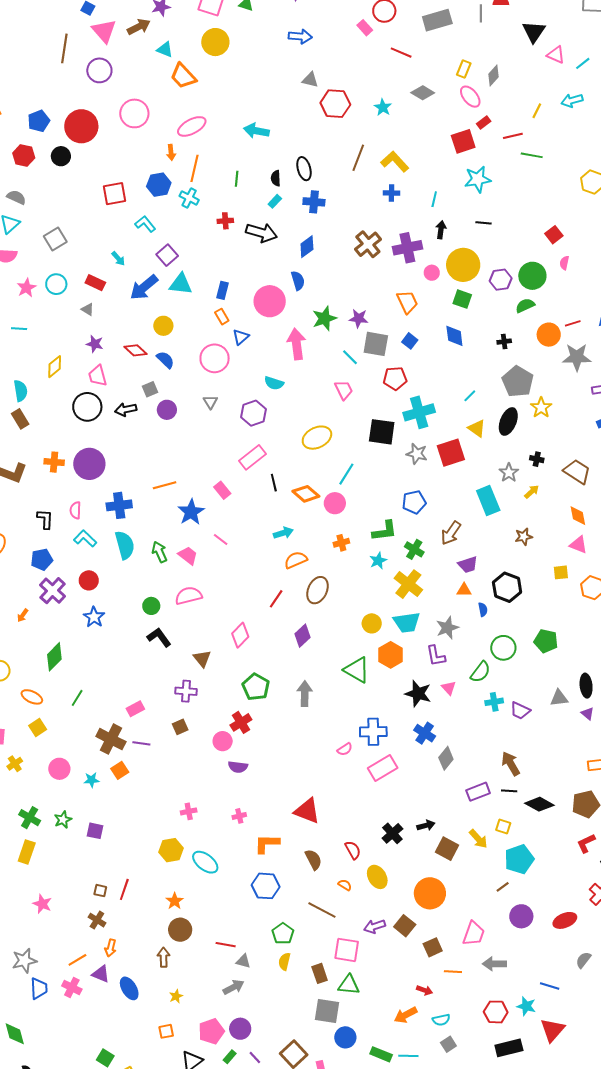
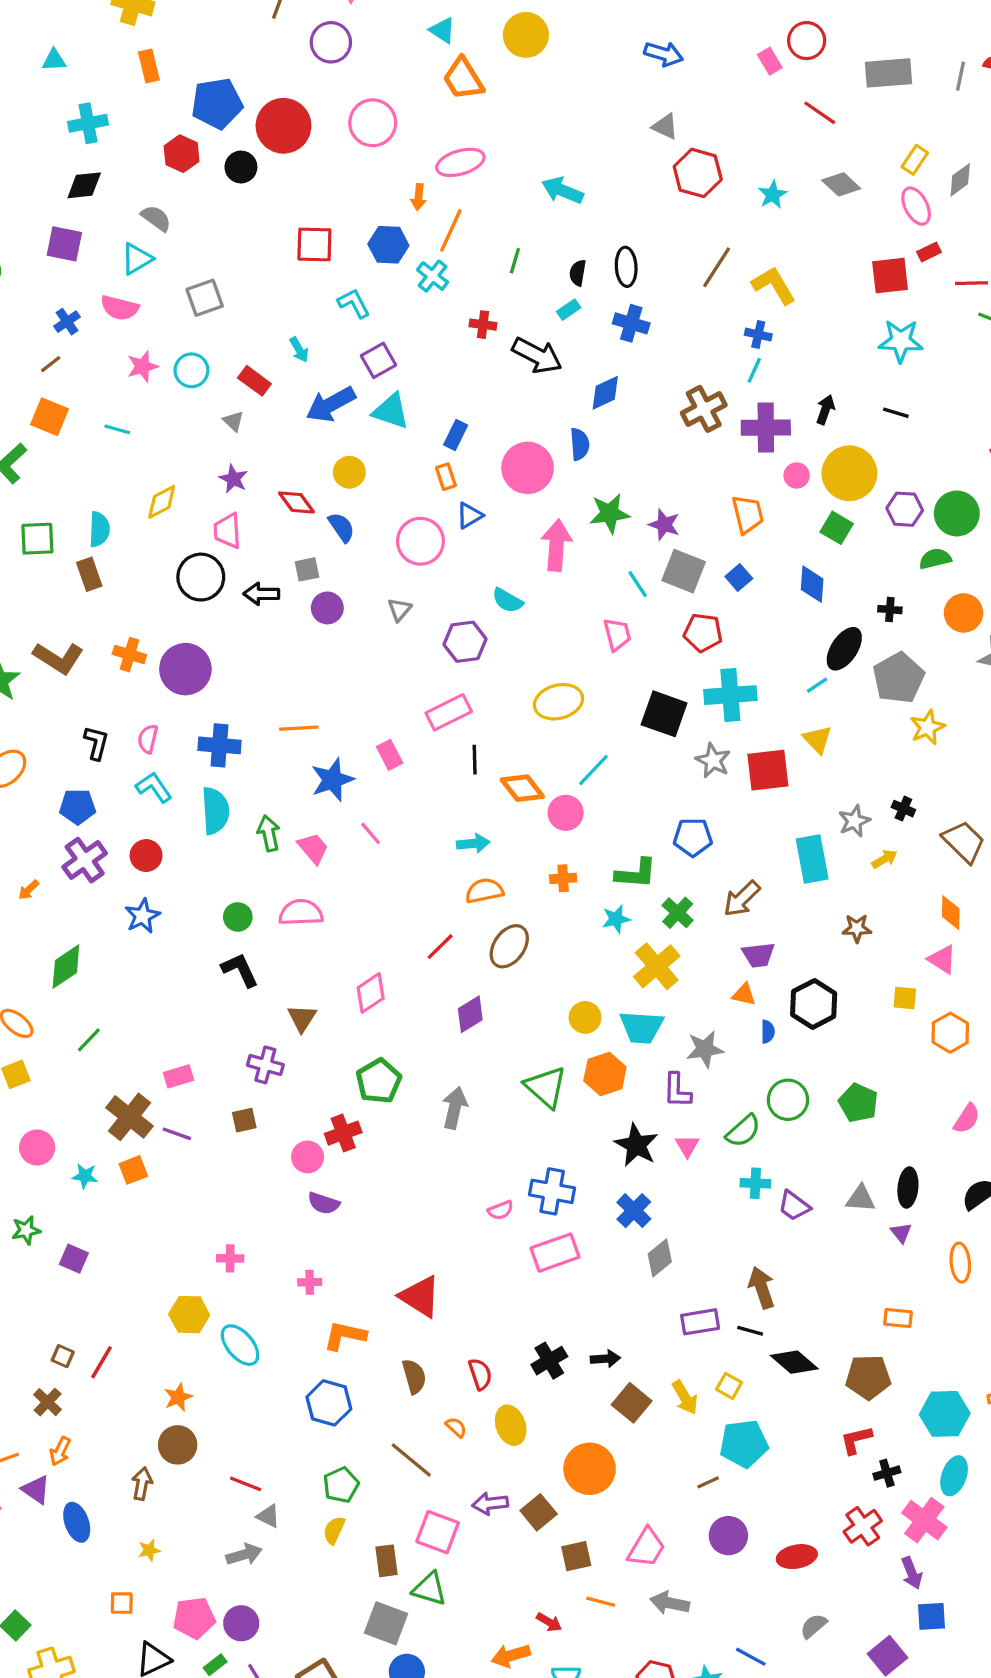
blue pentagon: (39, 121) -> (217, 103), size x1.4
cyan line: (434, 199) -> (754, 370), moved
black ellipse: (508, 421) -> (844, 649), moved

